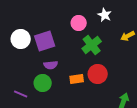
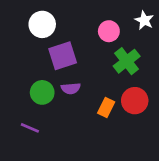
white circle: (21, 39) -> (42, 24), moved
orange rectangle: (77, 79) -> (106, 107), turned -56
green circle: (43, 83) -> (42, 92), moved

